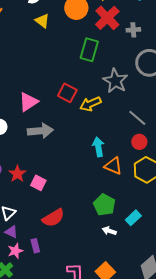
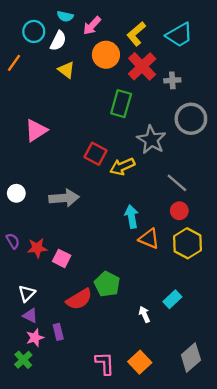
pink triangle: (28, 102) -> (36, 130), moved
red star: (17, 174) -> (37, 248), turned 30
green pentagon: (104, 205) -> (107, 284), moved
white arrow: (109, 231) -> (144, 314), turned 48

